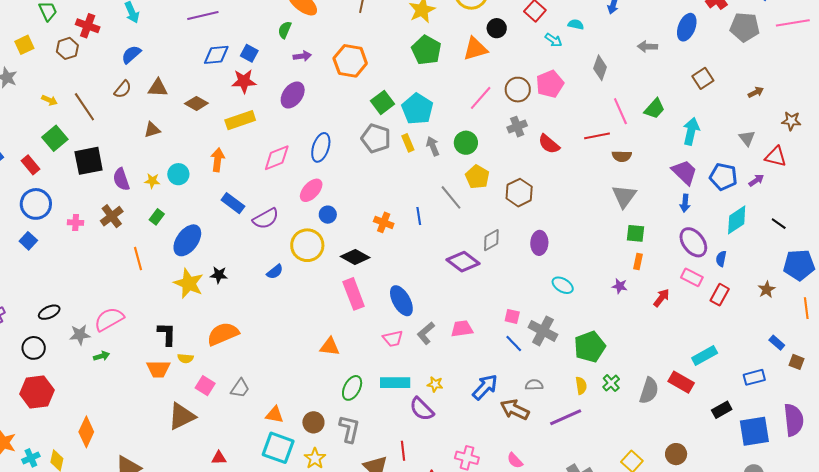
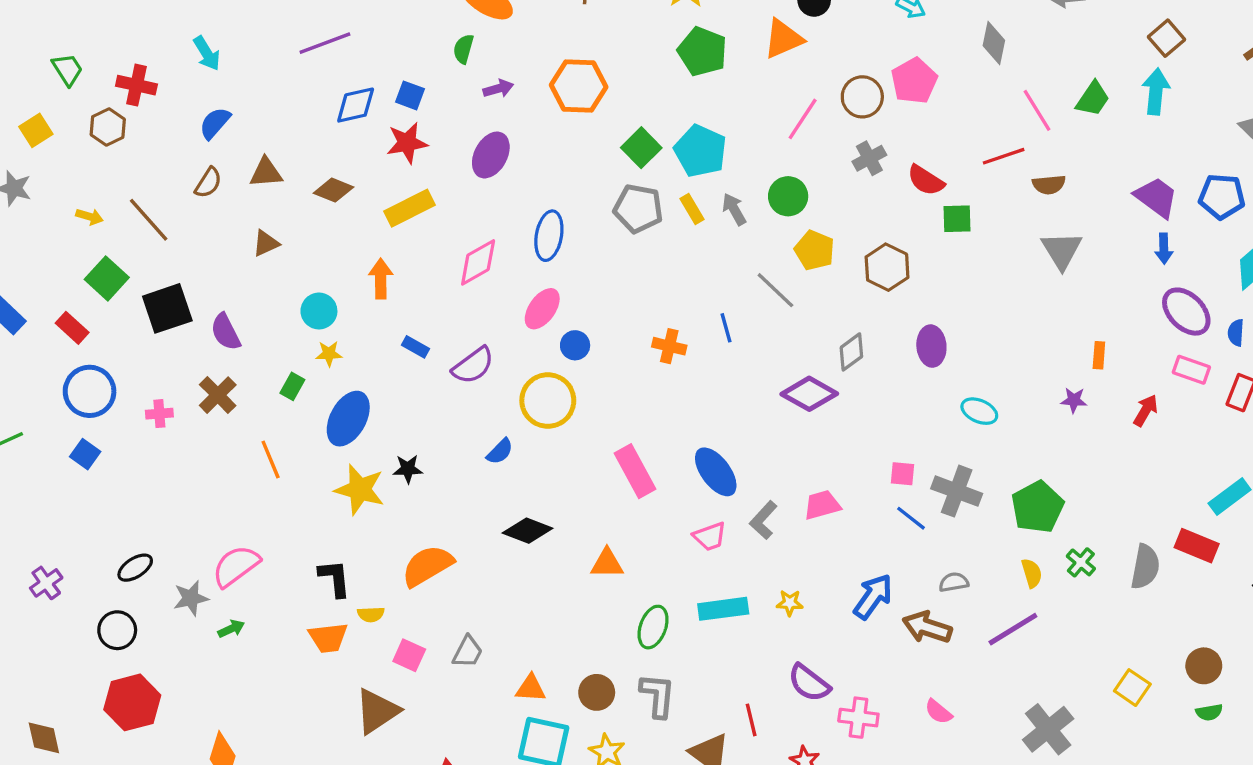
cyan arrow: (691, 131) -> (1156, 92), moved
yellow star: (152, 181) -> (329, 354), moved
blue rectangle: (233, 203) -> (416, 347), size x0.7
green square: (635, 233) -> (957, 219), moved
black diamond: (355, 257) -> (528, 531), moved
purple semicircle: (422, 409) -> (809, 683), moved

